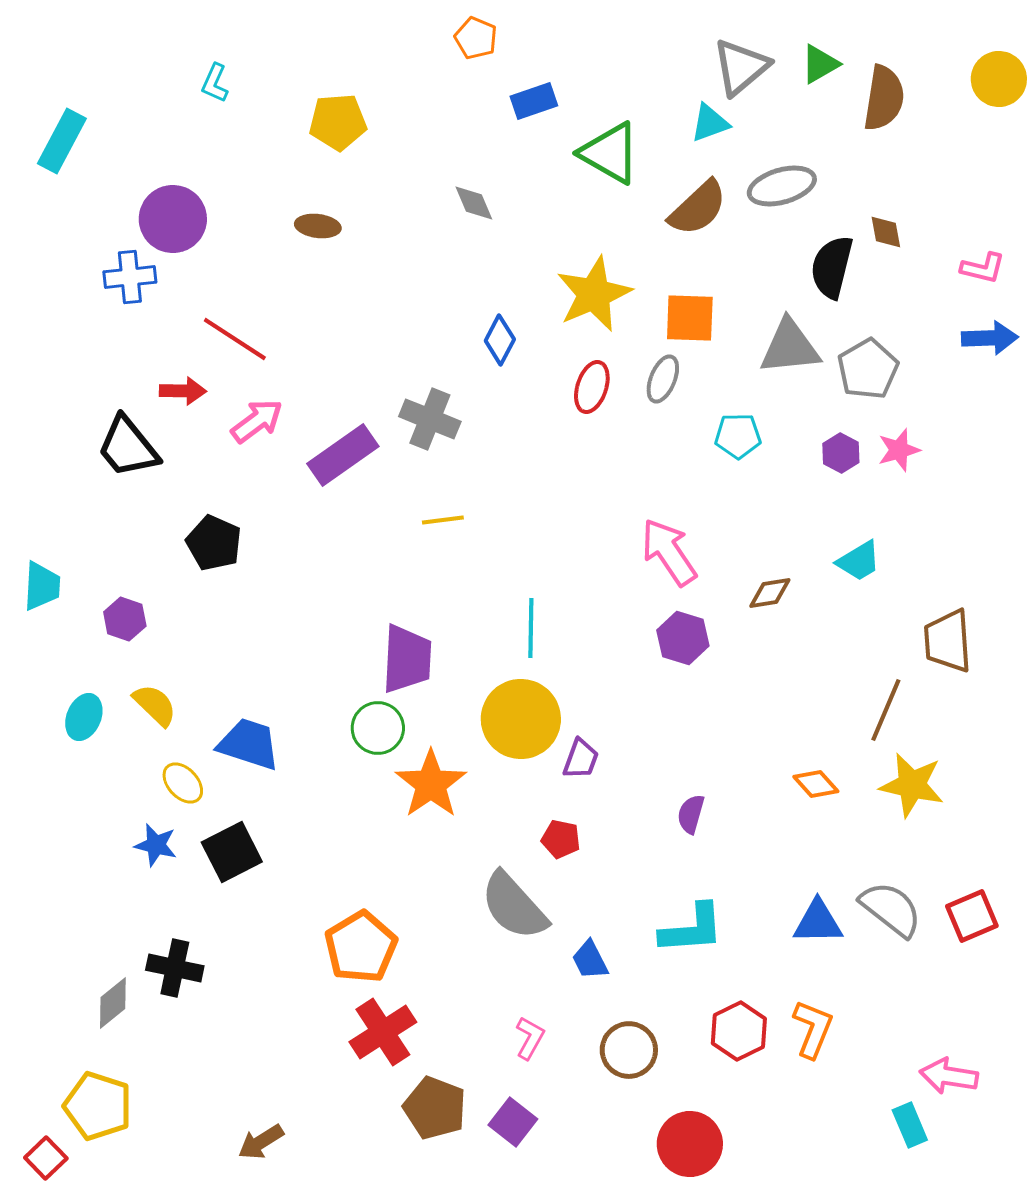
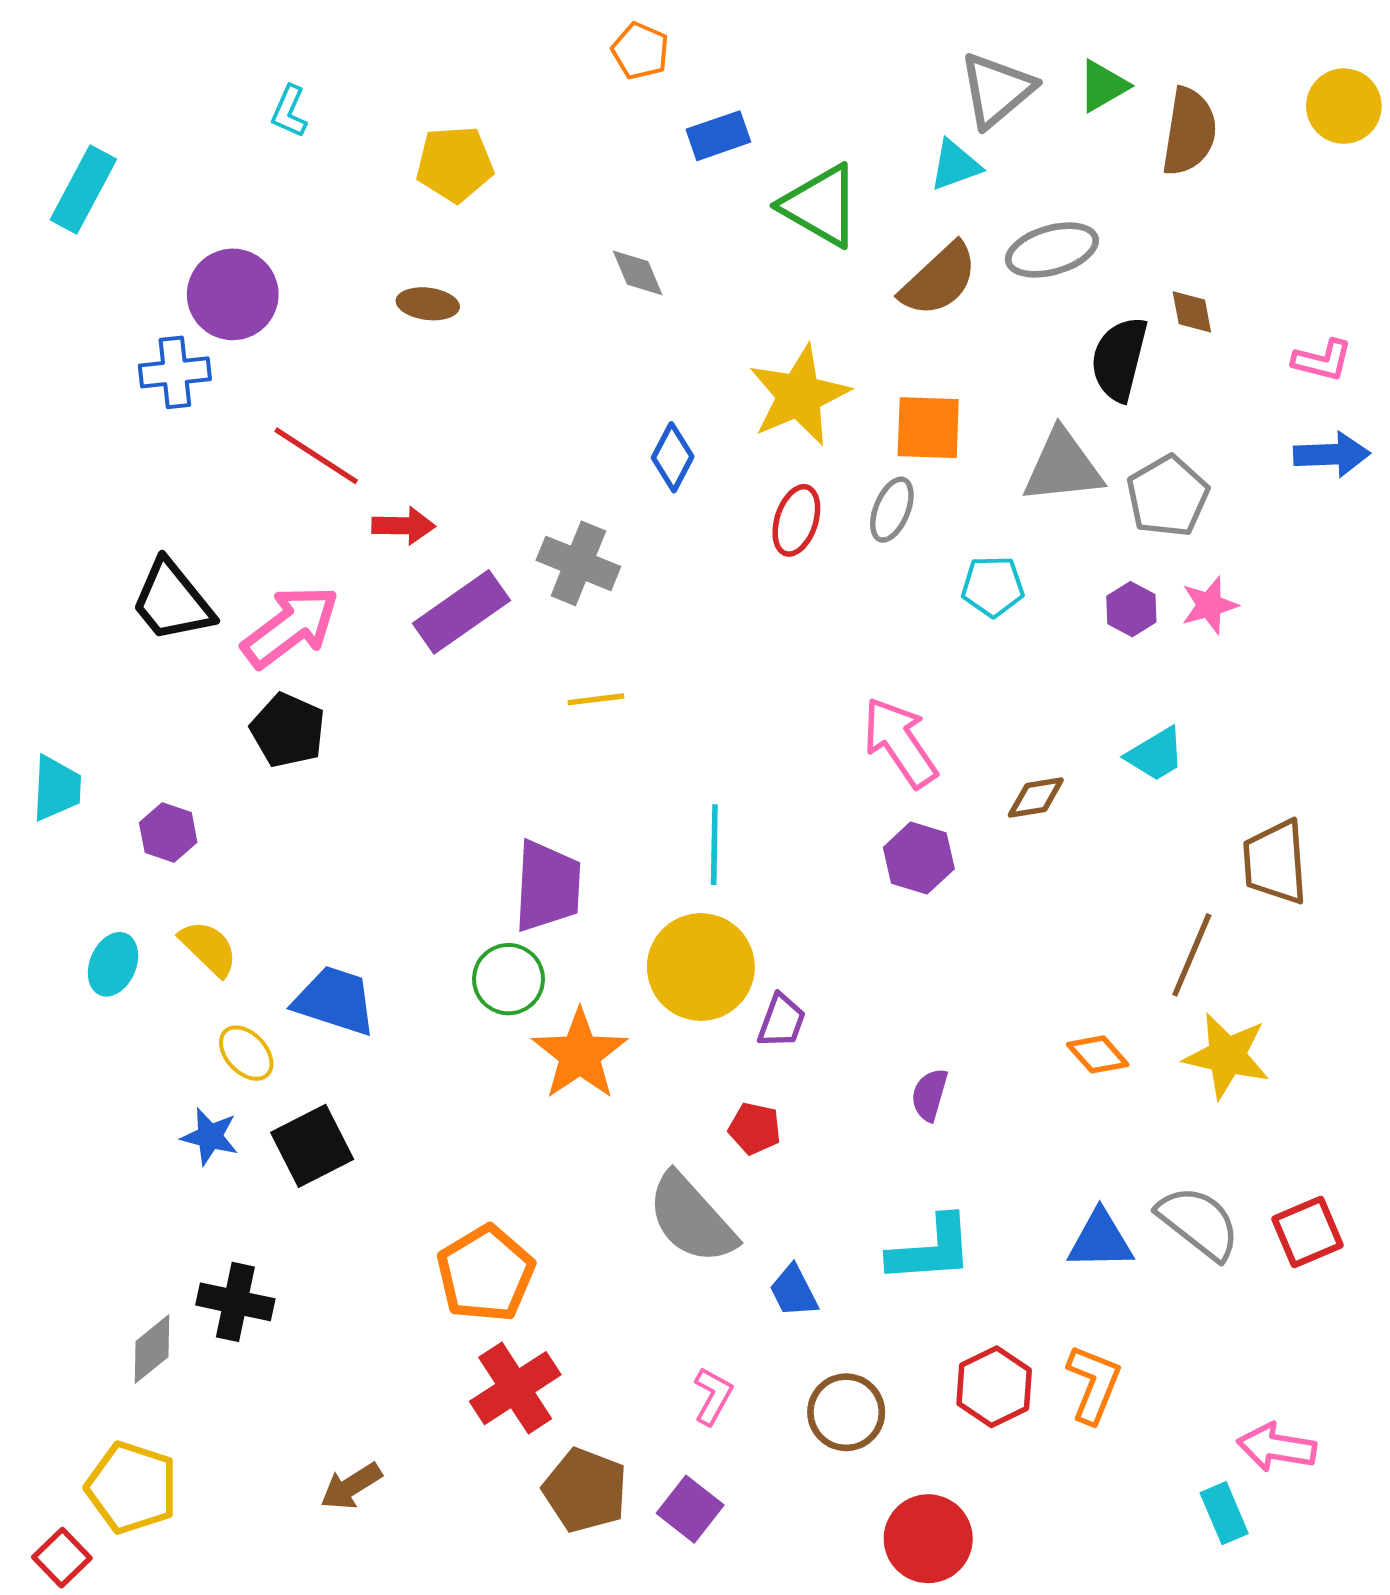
red arrow: (183, 391) -> (404, 526), moved
pink arrow: (257, 421) -> (291, 627), moved, size x1.4
brown arrow: (261, 1142) -> (351, 1486), moved

